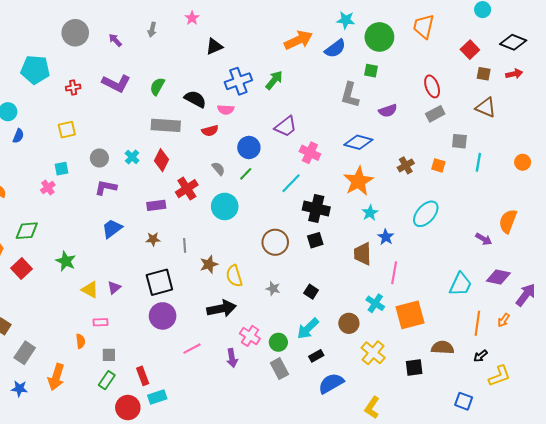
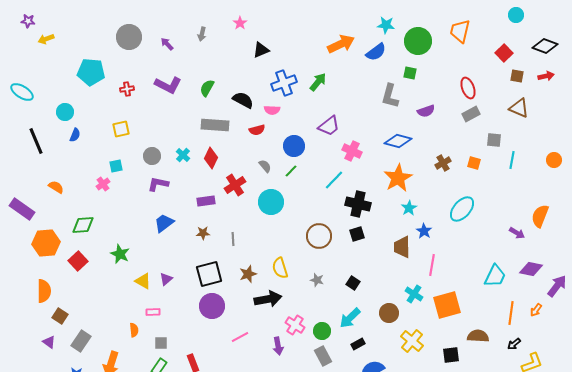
brown star: (209, 264) -> (248, 274), moved

